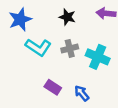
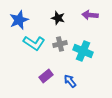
purple rectangle: (53, 87) -> (46, 76), turned -72

